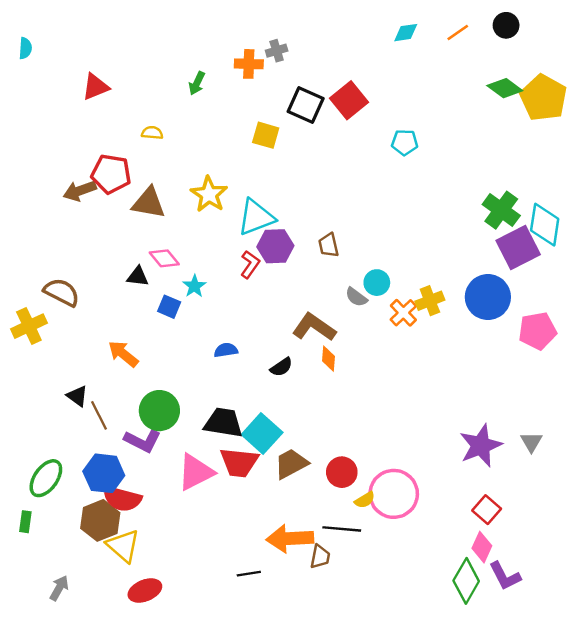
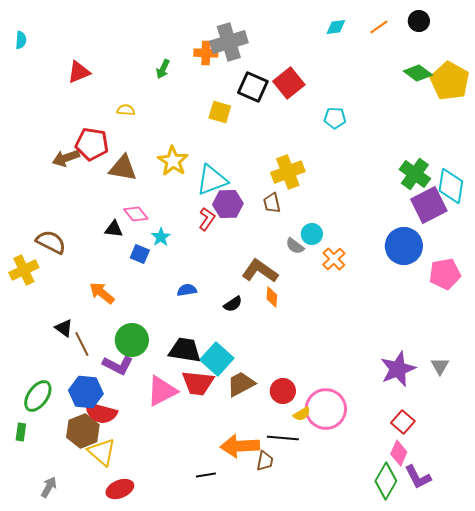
gray cross: (277, 51) -> (229, 42), size x2.0
yellow cross: (430, 301) -> (288, 172), moved, size x1.4

